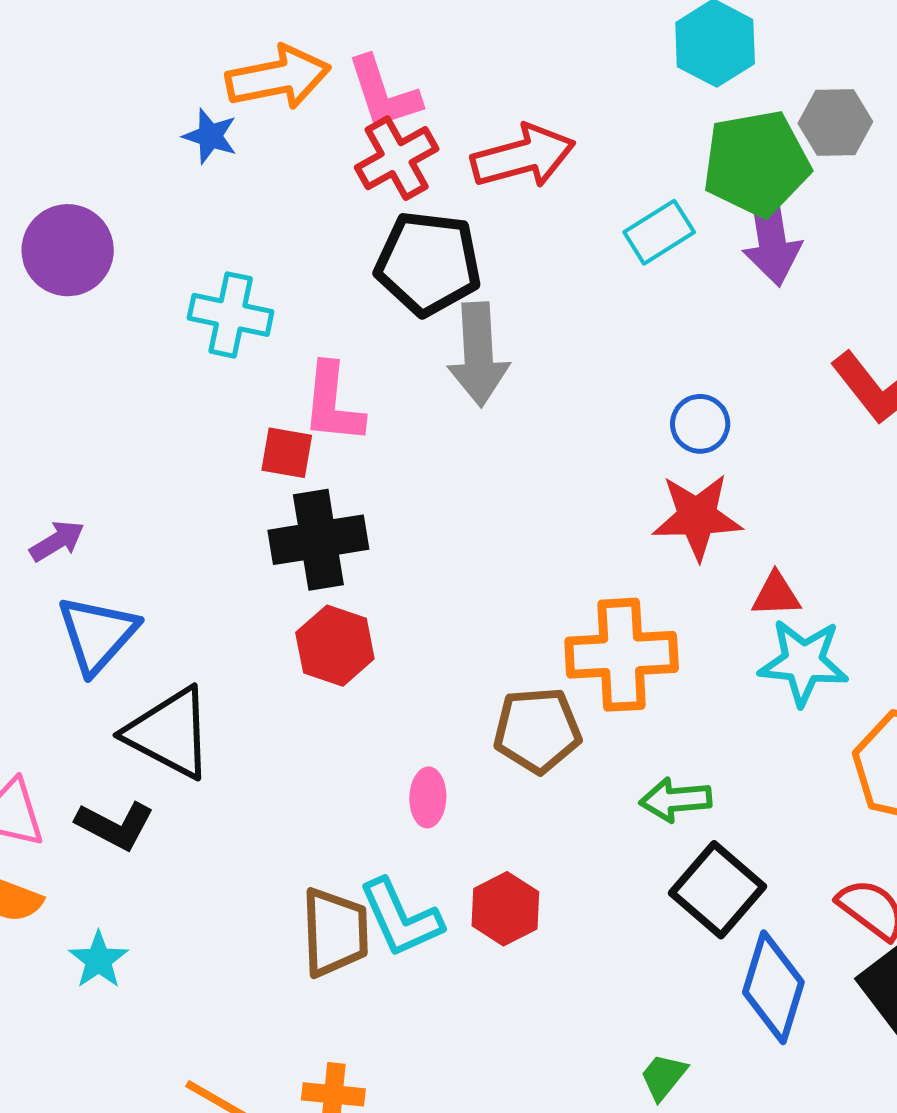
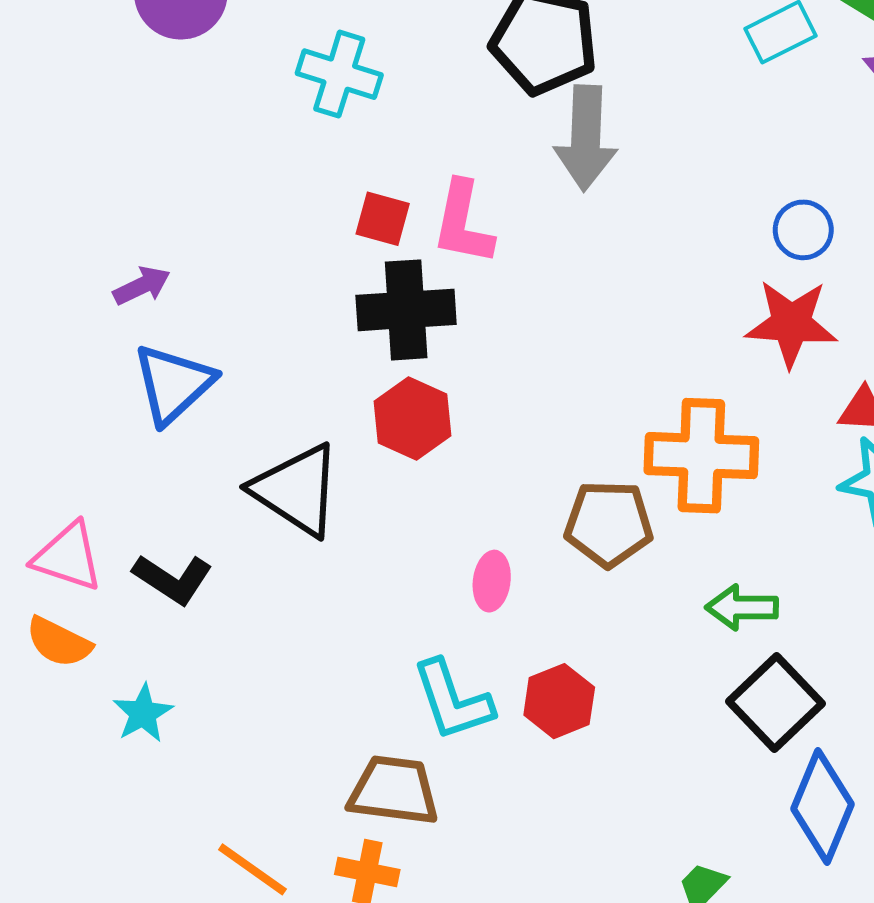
pink L-shape: (333, 403) -> (463, 223), moved
black triangle: (169, 733) -> (297, 490), moved
brown trapezoid: (335, 932) -> (394, 790), moved, turned -86

